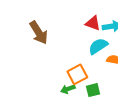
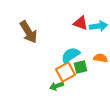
cyan semicircle: (98, 46) -> (71, 55), moved
green square: (93, 90) -> (81, 67), moved

